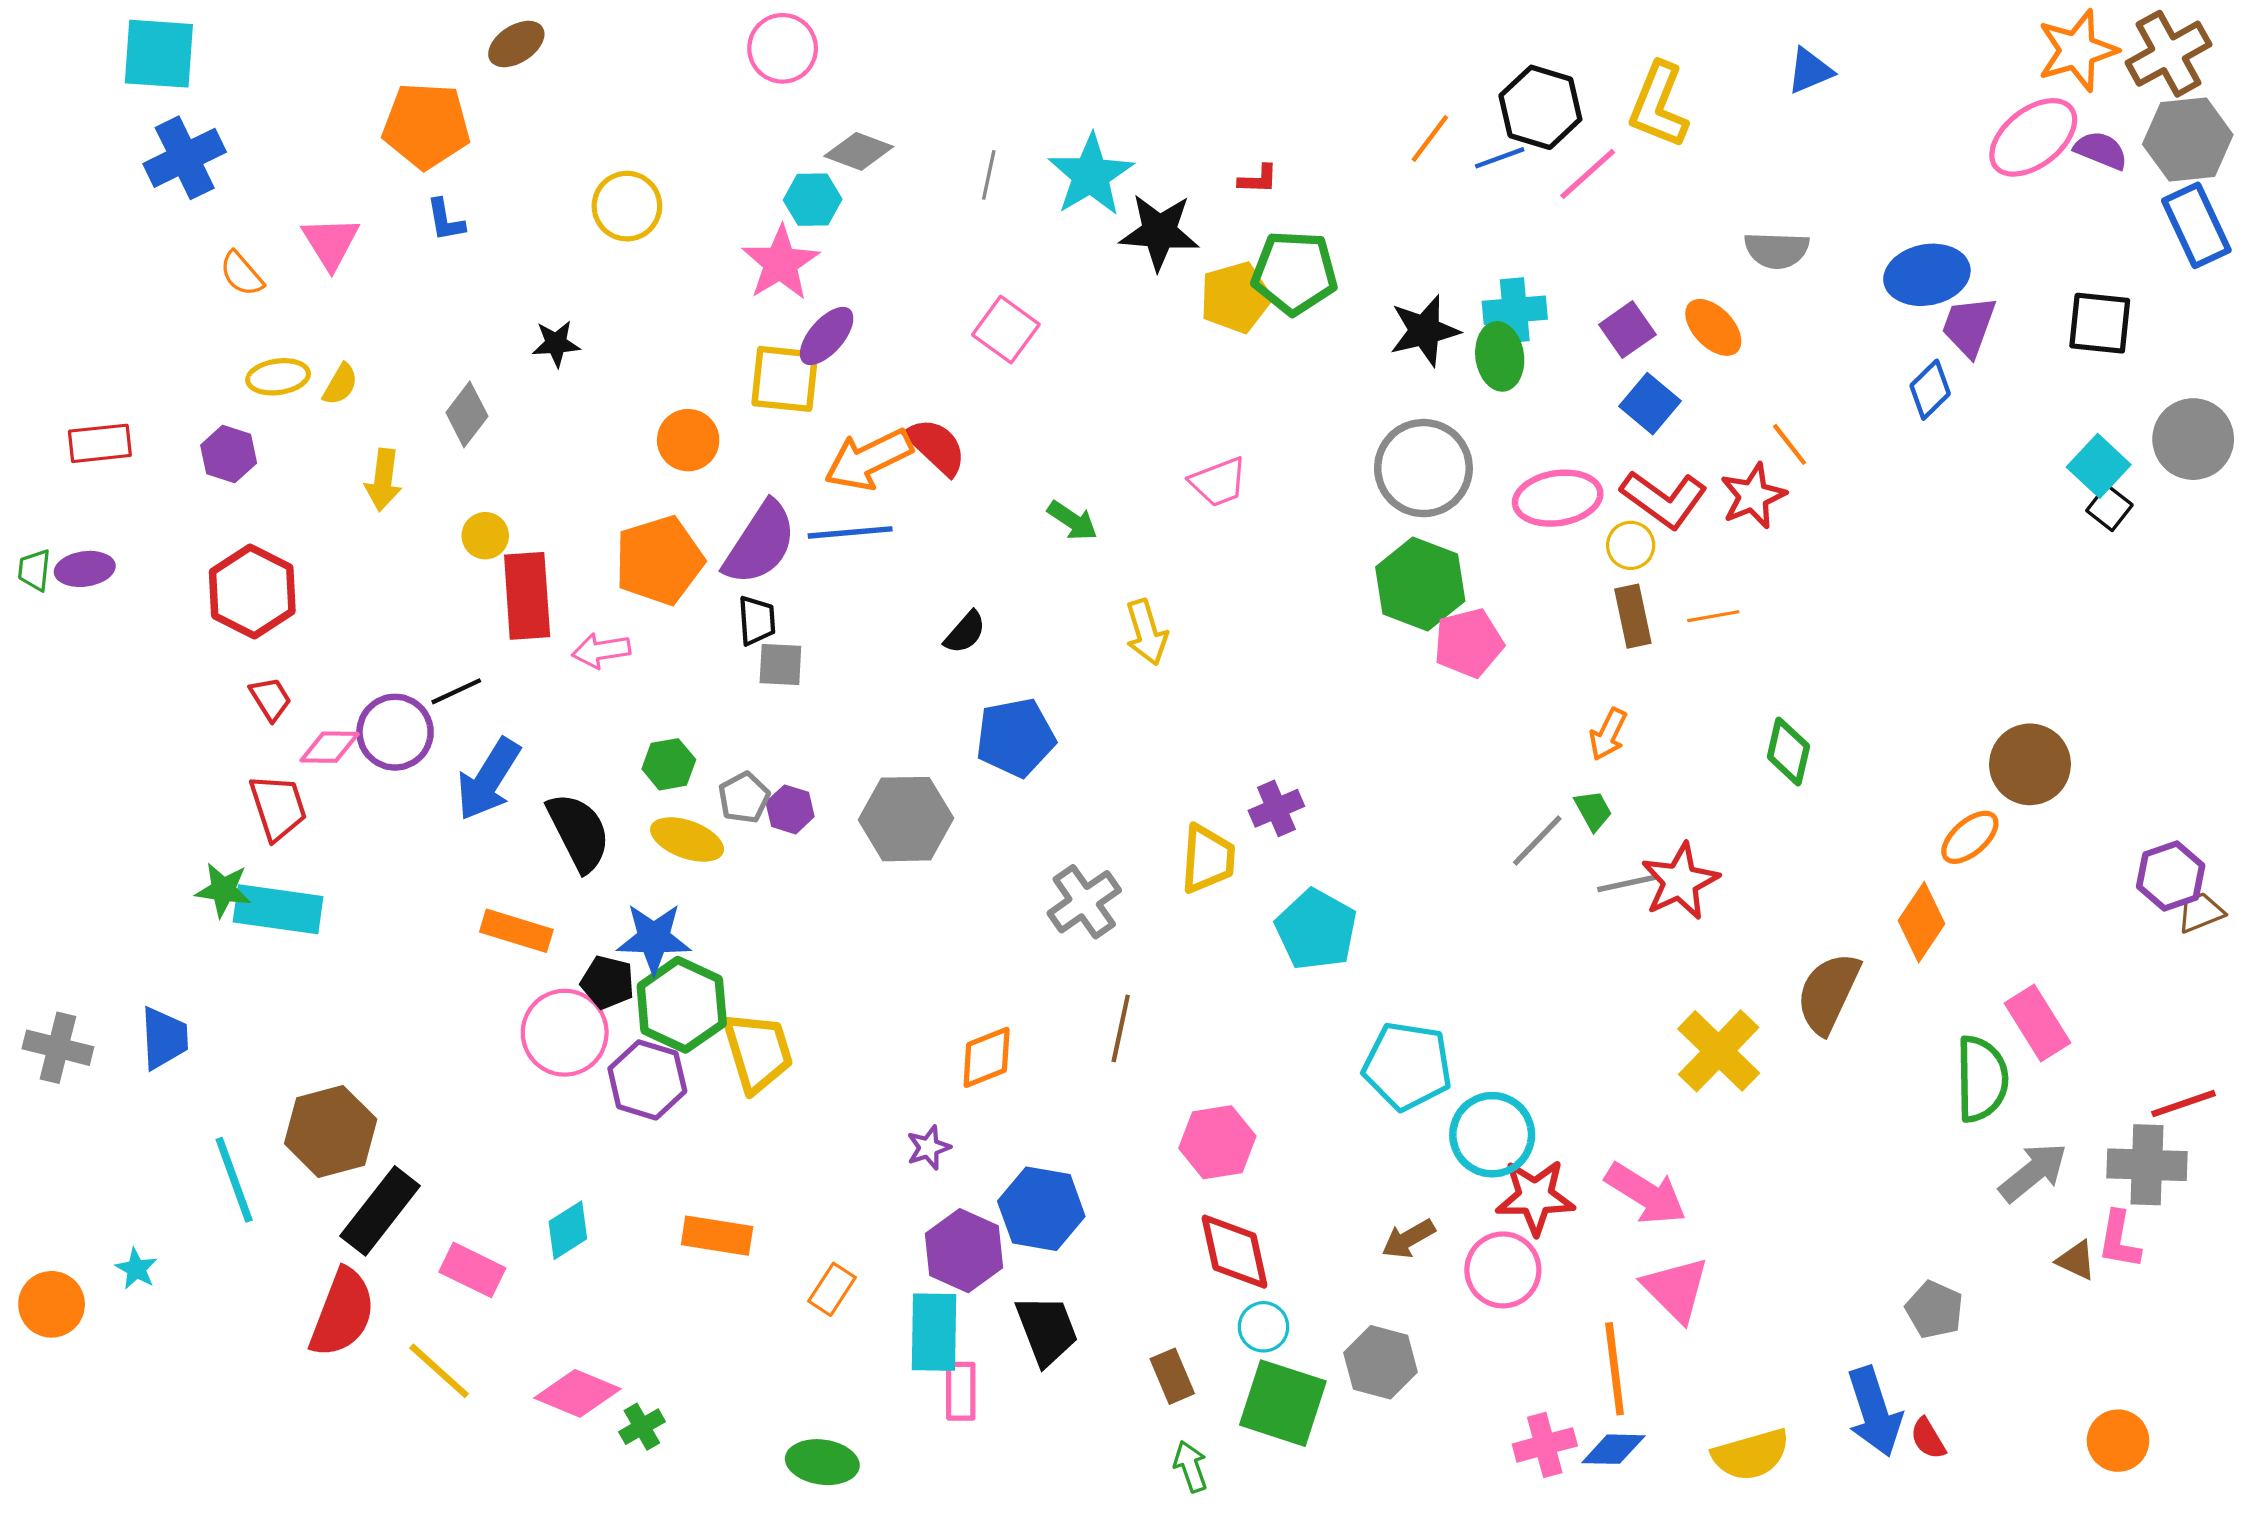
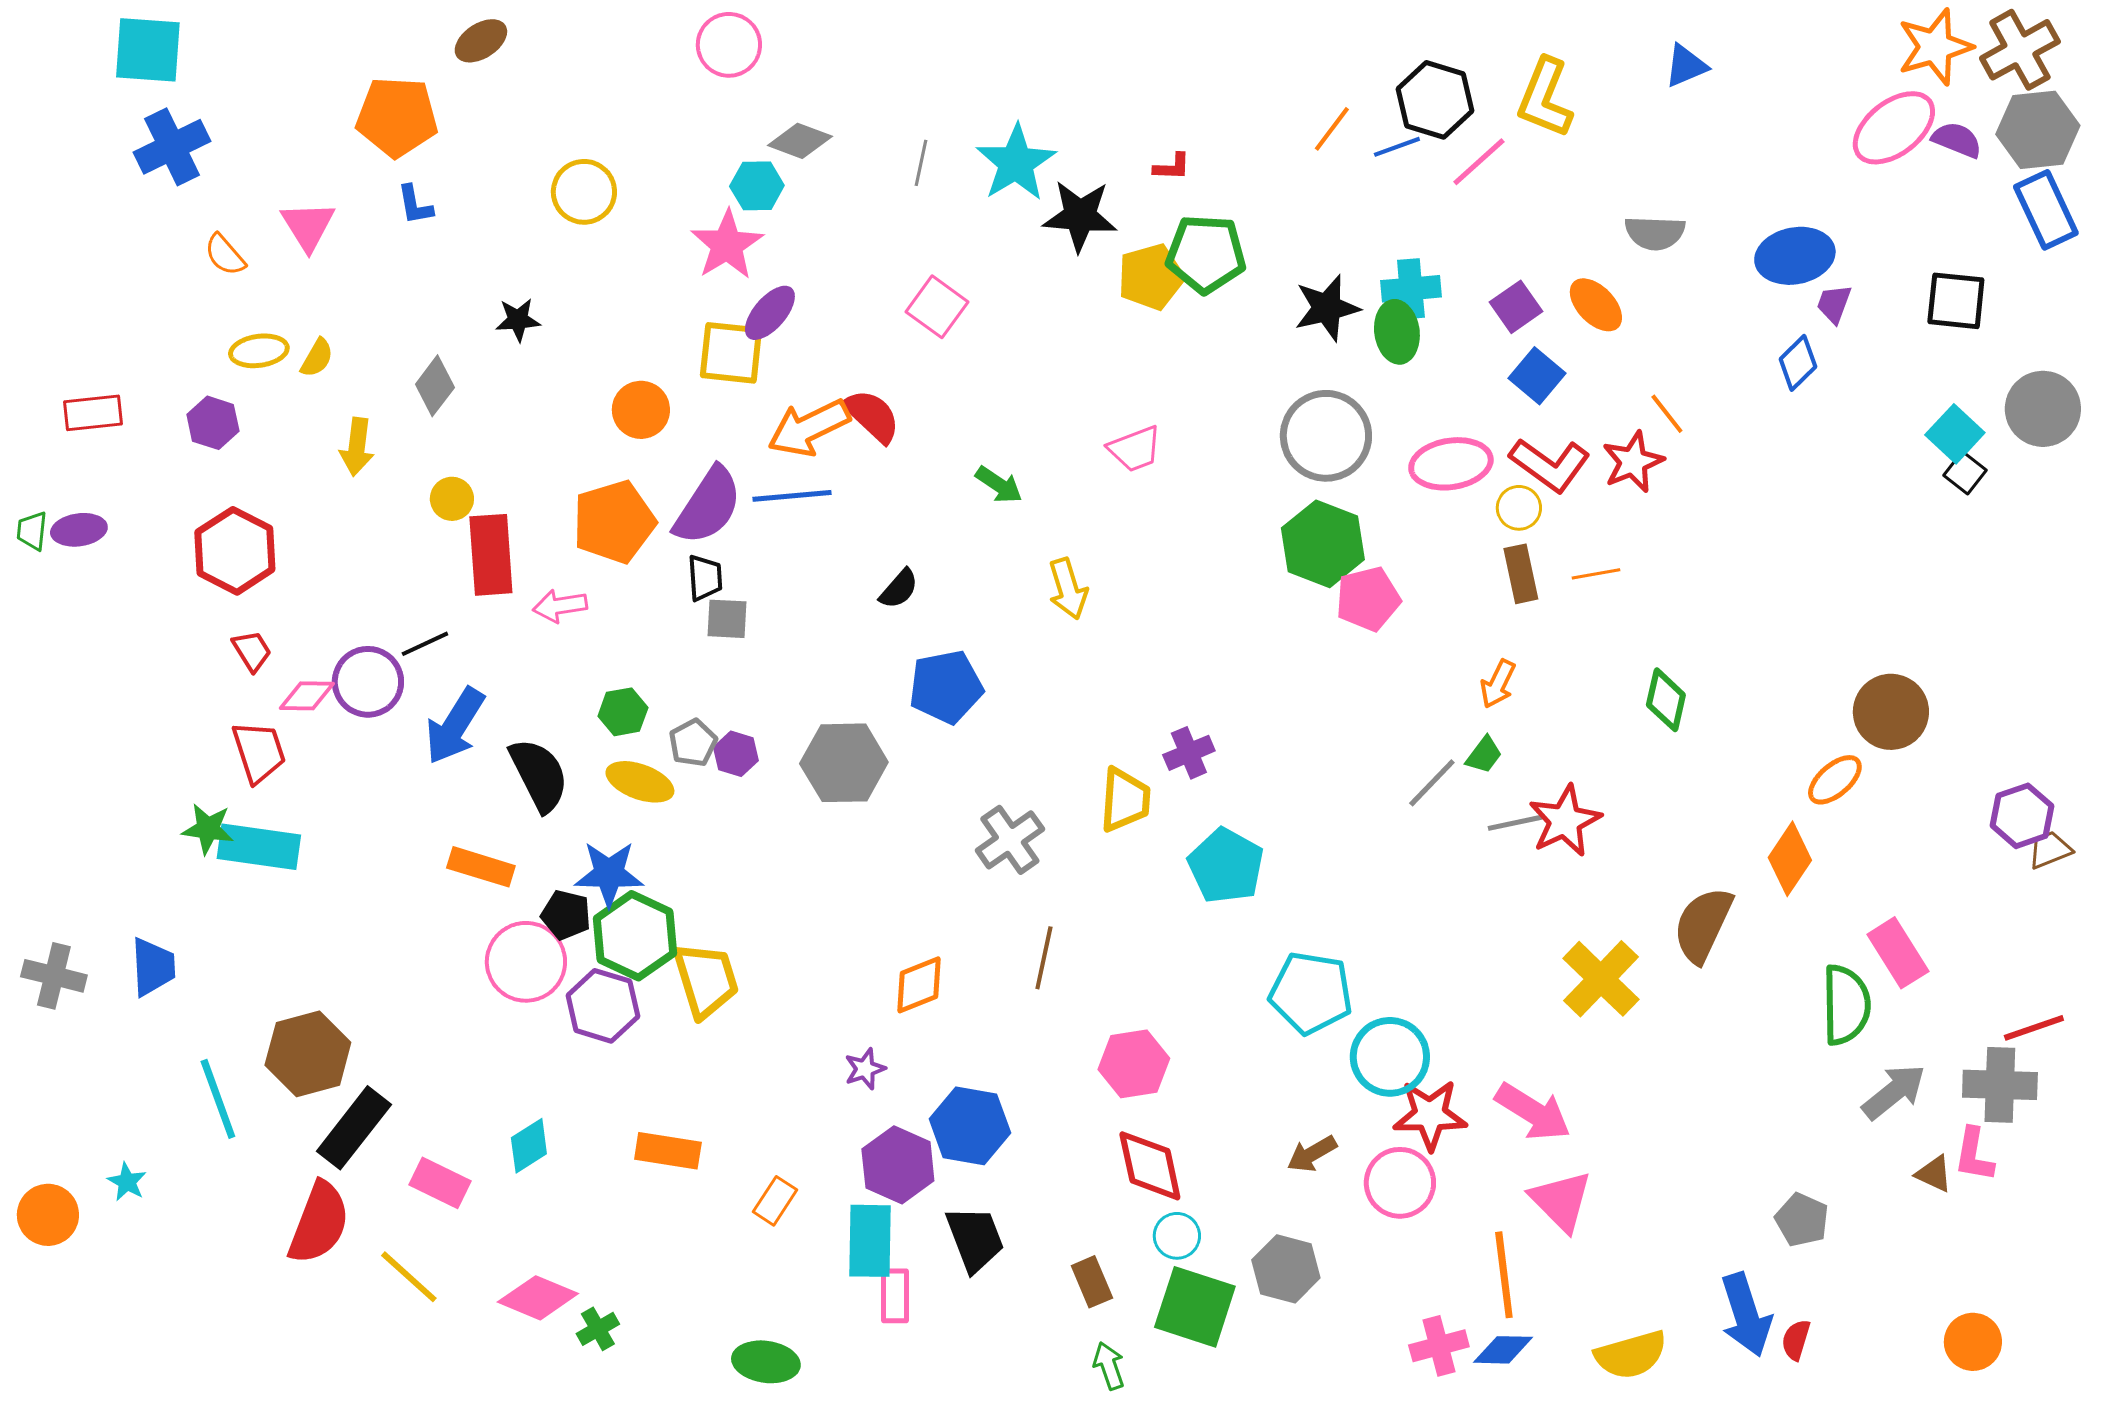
purple trapezoid: (1969, 326) -> (1834, 304), size x0.7
green trapezoid: (1593, 810) -> (1484, 755), turned 66
red semicircle: (1928, 1438) -> (1796, 1340), turned 48

